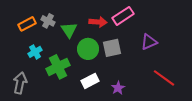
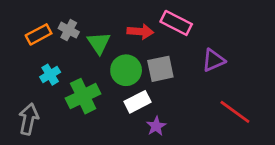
pink rectangle: (123, 16) -> (176, 23), turned 60
white rectangle: (90, 81) -> (138, 102), moved
purple star: (118, 88) -> (156, 126), moved

